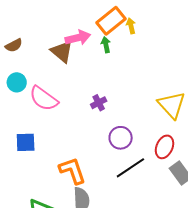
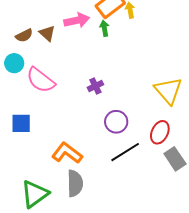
brown semicircle: (14, 45) -> (24, 35), moved
brown triangle: (62, 52) -> (47, 33), moved, size x0.7
orange L-shape: (72, 171) -> (67, 153), turned -36

